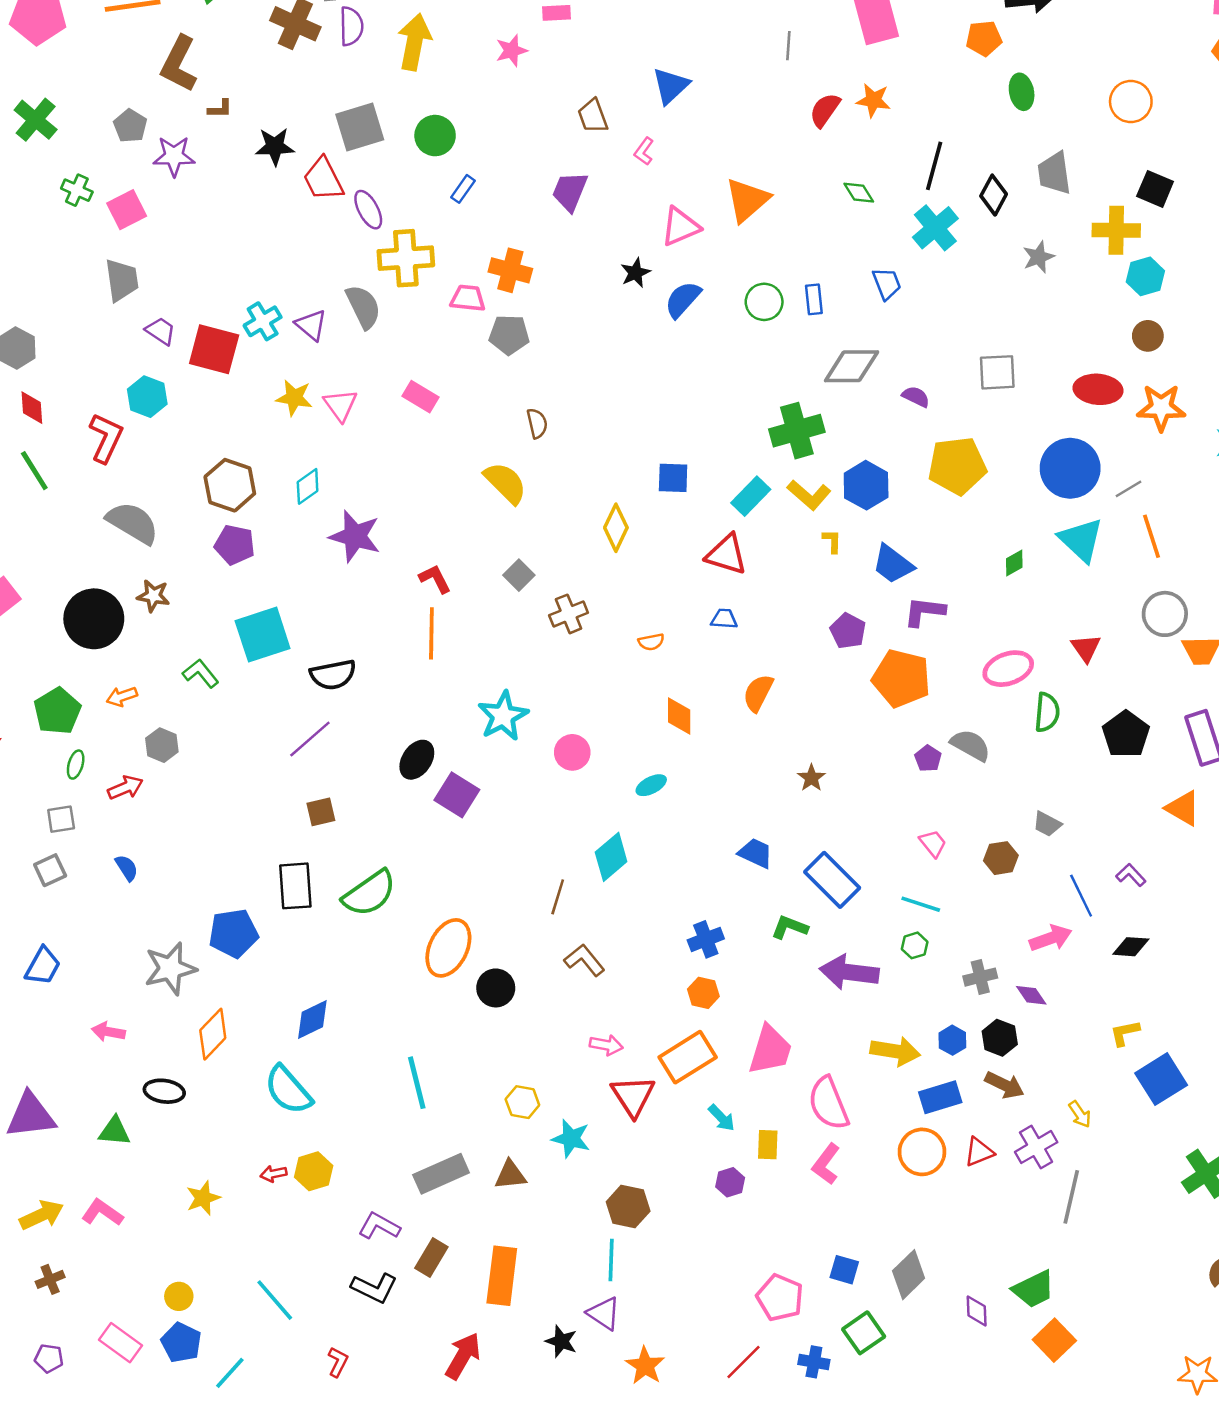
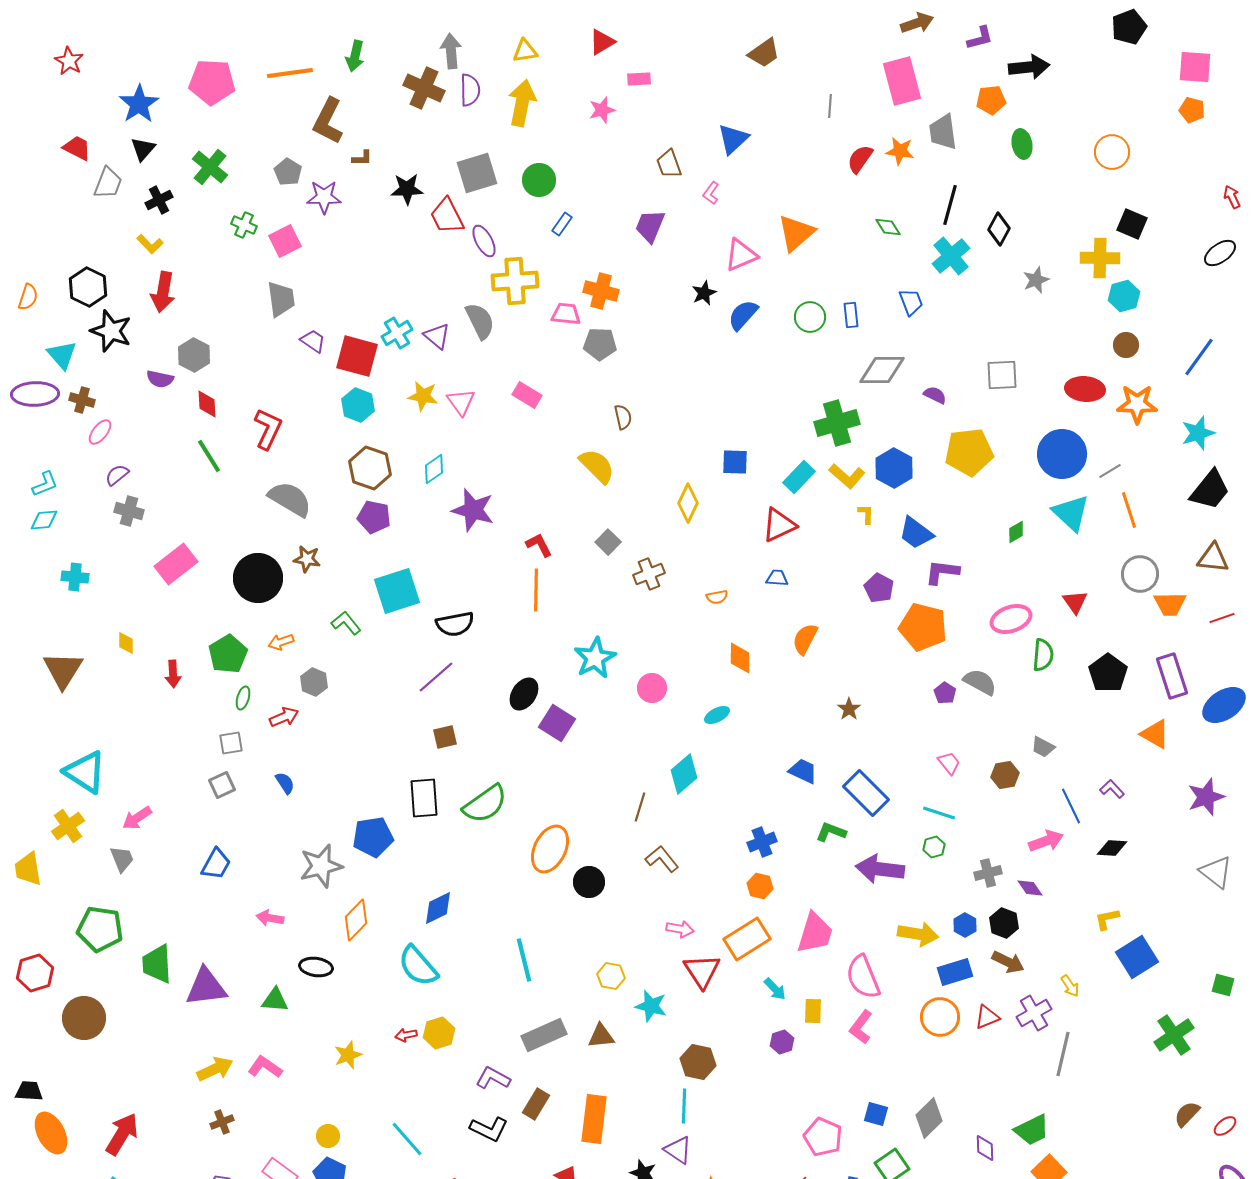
gray trapezoid: (1054, 173) -> (943, 132), moved
cyan hexagon: (147, 397) -> (358, 405), moved
red triangle: (726, 554) -> (779, 525), turned -42

